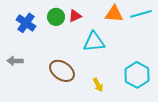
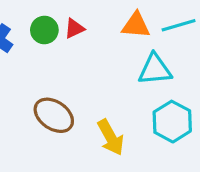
cyan triangle: (94, 42) -> (155, 69), moved
yellow arrow: (98, 85) -> (111, 137), size x1.6

